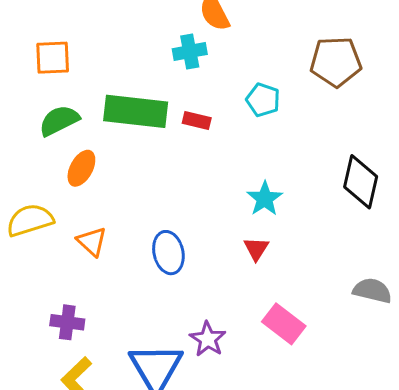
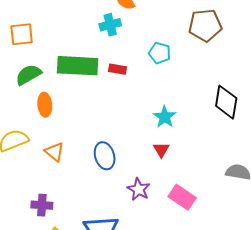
orange ellipse: (81, 168) -> (45, 105), turned -30
purple star: (208, 339) -> (139, 189), moved

